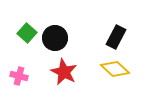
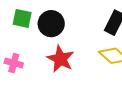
green square: (27, 33) -> (22, 18), turned -30

